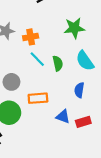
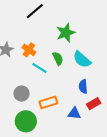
orange cross: (31, 37) -> (29, 50), turned -32
green semicircle: (58, 63) -> (58, 58), moved
red rectangle: (83, 122) -> (94, 104), moved

